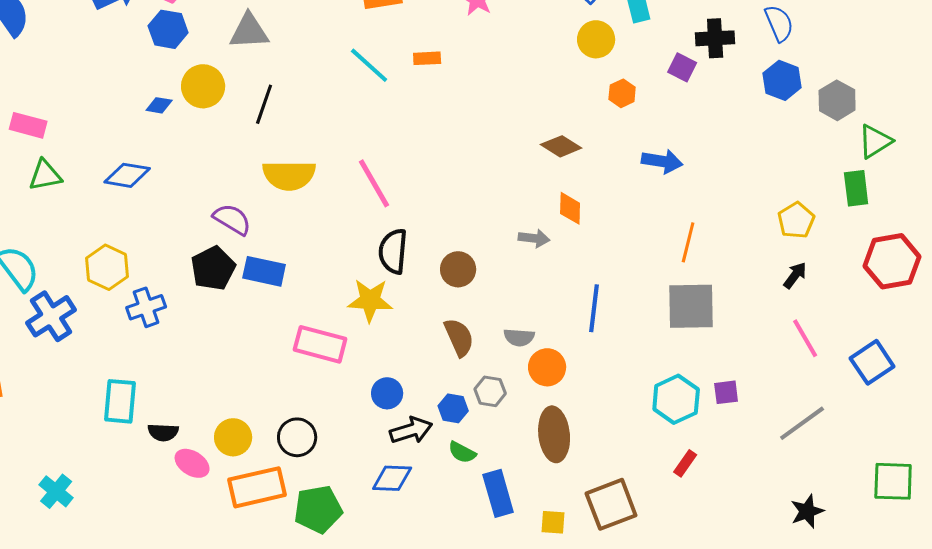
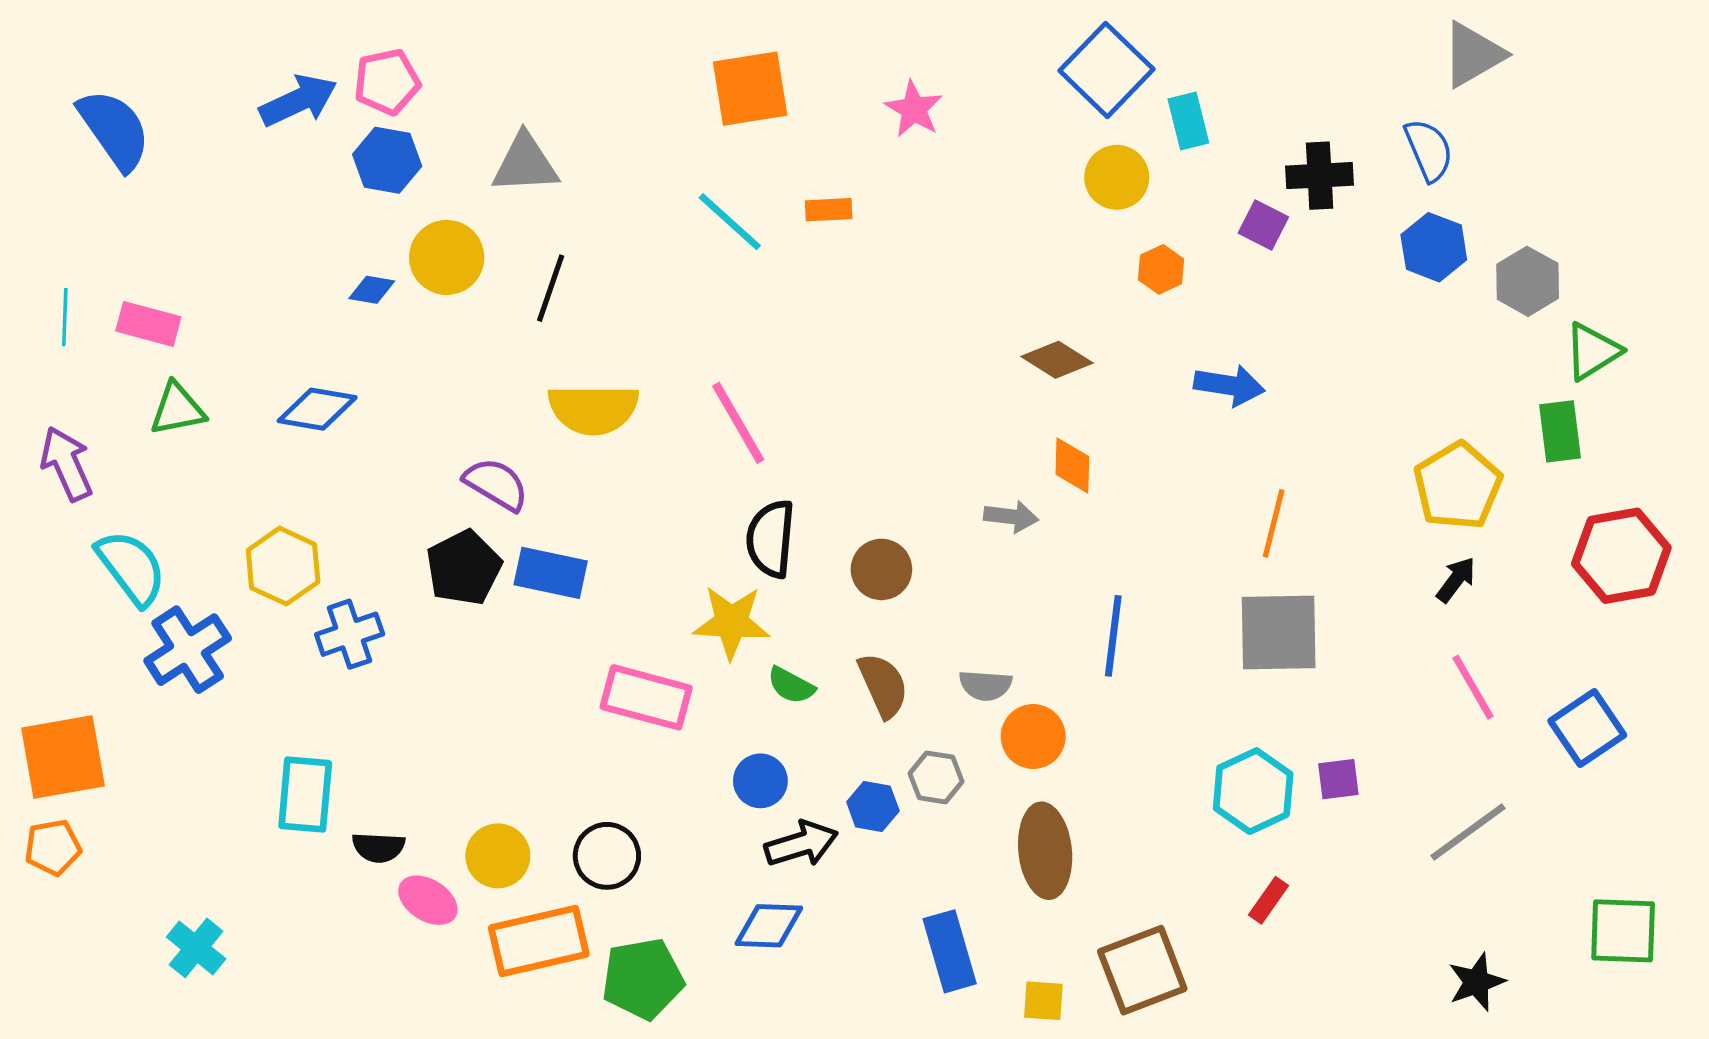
yellow pentagon: (796, 220) -> (1458, 486), size x1.4
green semicircle: (462, 452) -> (791, 685), moved

